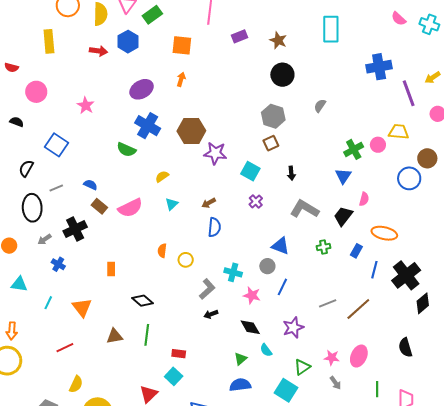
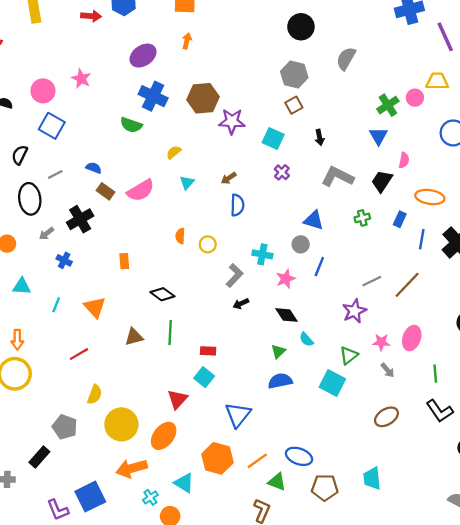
pink circle: (36, 92) -> (43, 91), moved
gray semicircle: (320, 106) -> (346, 59), size x1.5
pink star: (252, 295) -> (286, 279), turned -30
purple star: (293, 328) -> (354, 311), moved

